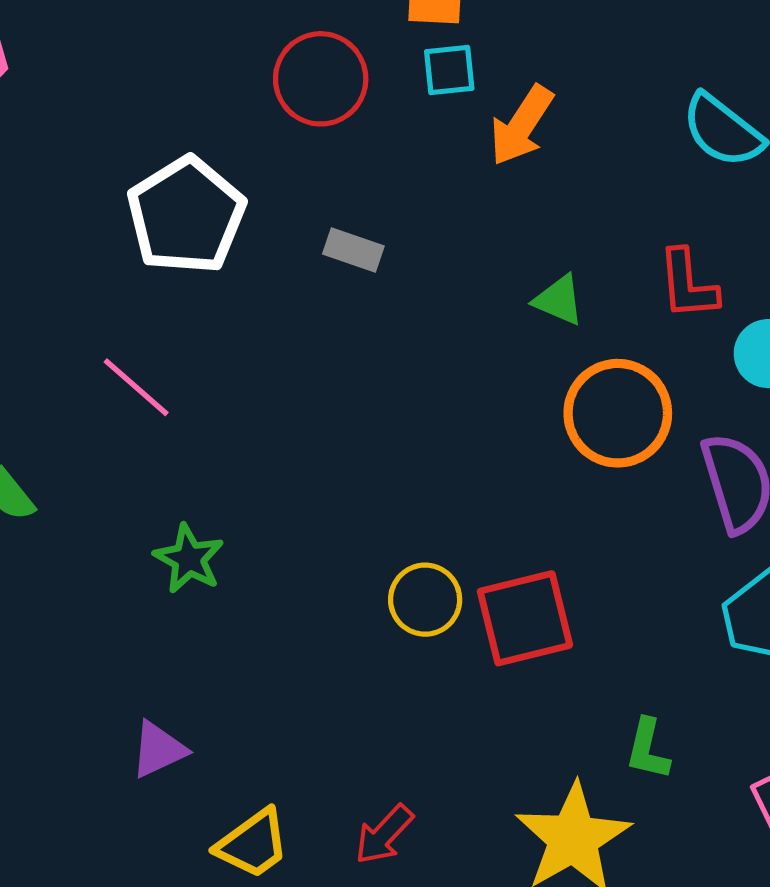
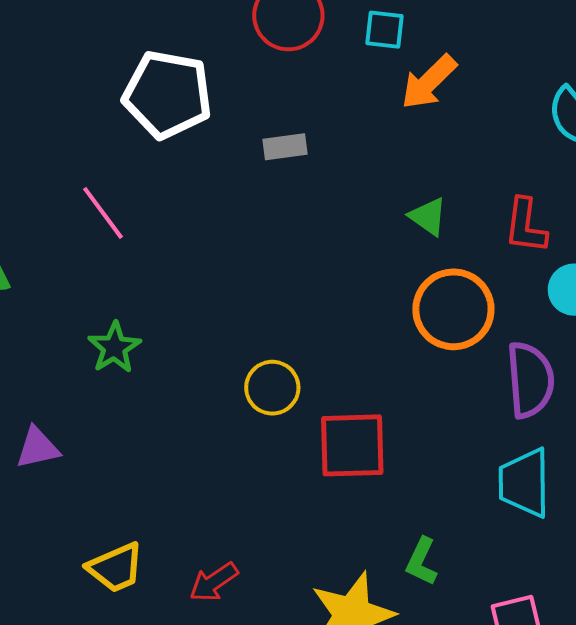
white pentagon: (186, 215) -> (167, 94), turned 30
gray rectangle: (353, 250) -> (285, 147), turned -39
yellow circle: (425, 600) -> (272, 388), moved
purple triangle: (158, 750) -> (38, 448), moved

